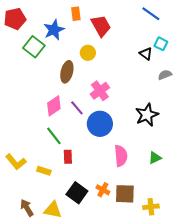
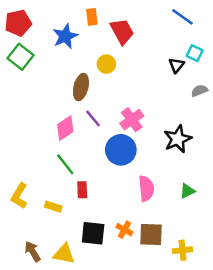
green square: (34, 47) -> (21, 57), moved
black triangle: (146, 54) -> (176, 65), turned 32
pink cross: (100, 91) -> (132, 120), moved
purple line: (77, 108) -> (93, 118), moved
yellow L-shape: (16, 162) -> (19, 196), turned 70
black square: (77, 193) -> (93, 233), turned -30

